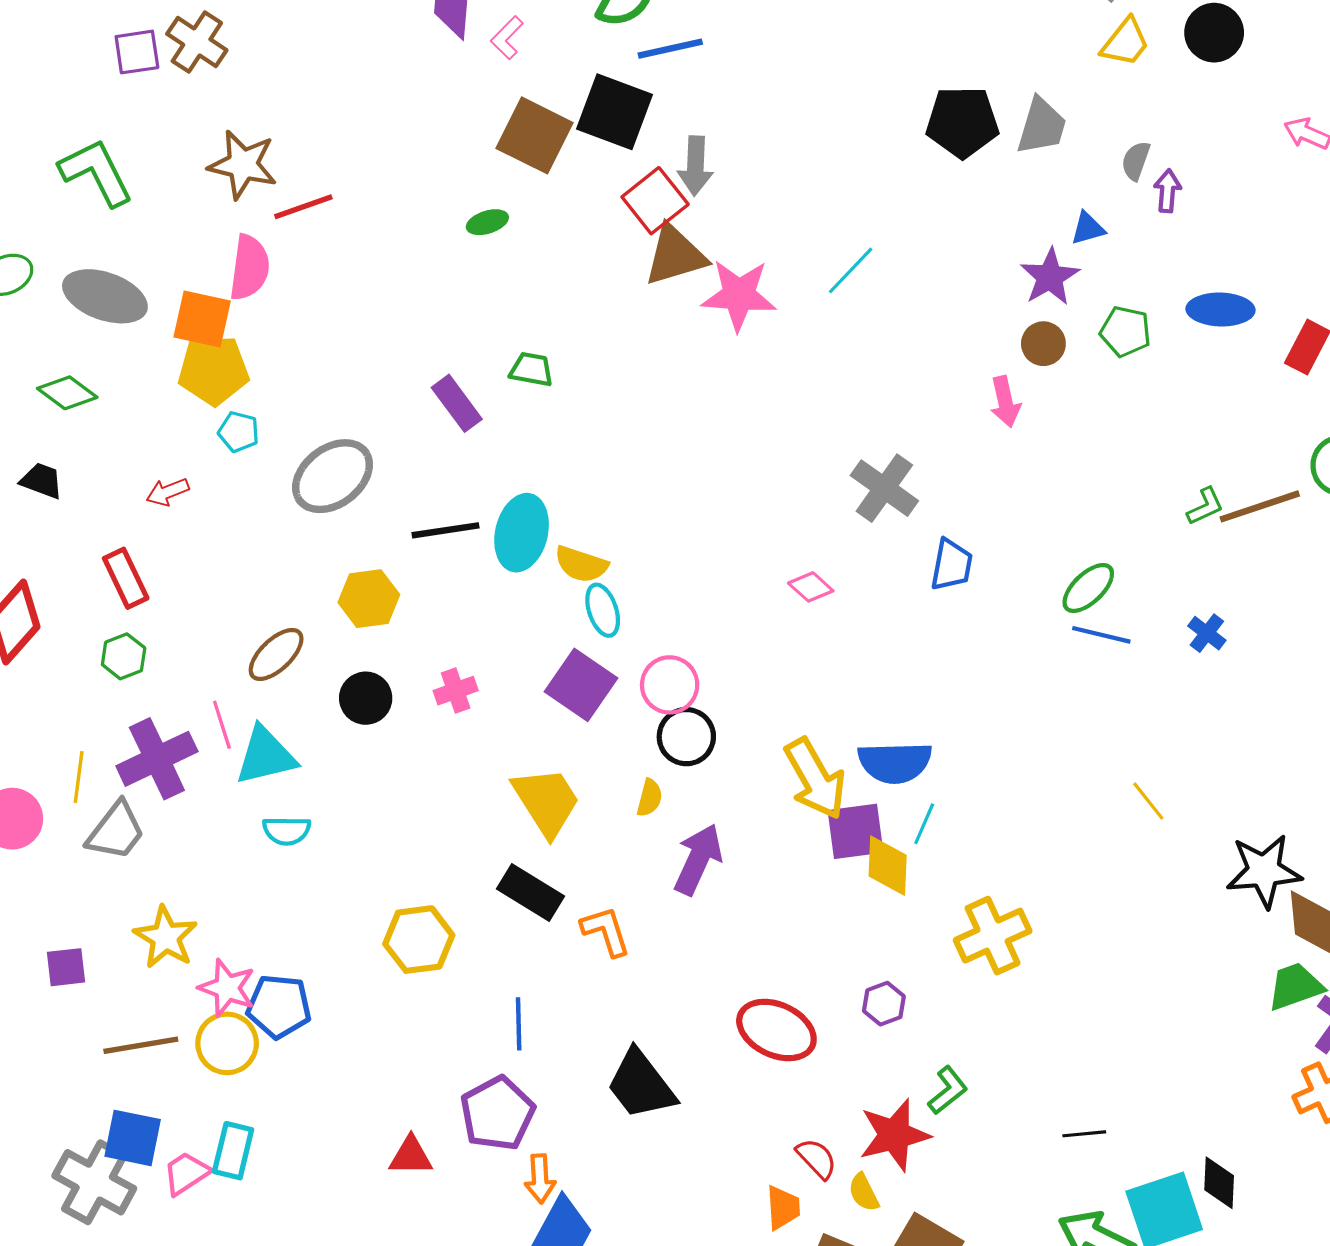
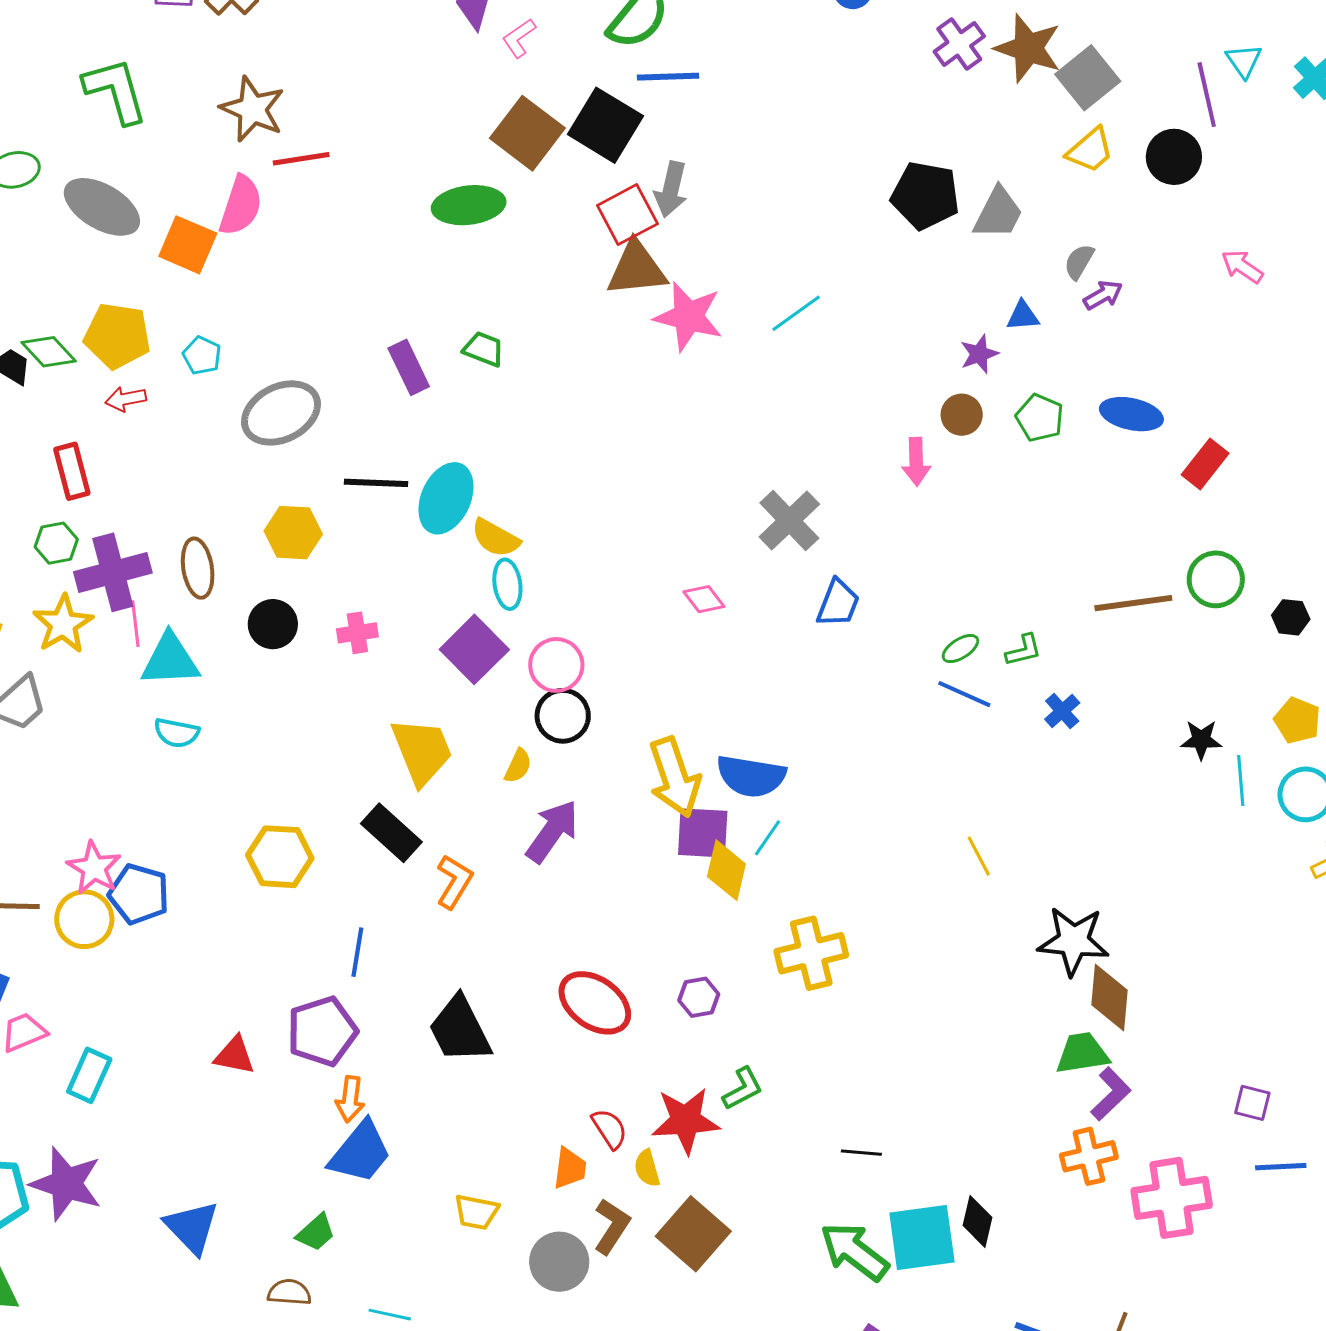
purple arrow: (1167, 191) -> (1103, 295), turned 45
green ellipse: (487, 222) -> (469, 205), size x1.8
purple star: (1050, 277) -> (979, 354), size x0.7
yellow pentagon: (213, 370) -> (117, 336), moved
green diamond: (67, 393) -> (49, 352), moved
green L-shape: (1205, 506) -> (1024, 650), moved
green ellipse: (1088, 588) -> (960, 649), size x0.7
brown ellipse: (276, 654) -> (198, 568), turned -66
purple cross: (157, 759) -> (113, 572), moved
orange L-shape: (606, 931) -> (454, 882), turned 38
yellow star: (166, 937) -> (63, 624), moved
cyan rectangle: (233, 1151) -> (89, 1075), moved

